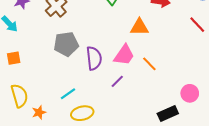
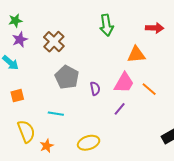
gray pentagon: (66, 44) -> (67, 77), turned -30
purple semicircle: (94, 58) -> (95, 89), size x0.6
cyan line: (68, 94) -> (56, 114), moved, turned 49

